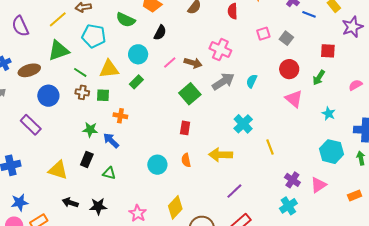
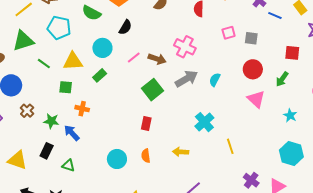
gray square: (286, 38) -> (251, 38), turned -32
brown cross: (82, 92) -> (27, 111), moved, turned 32
yellow arrow: (221, 155) -> (181, 152), size x0.7

